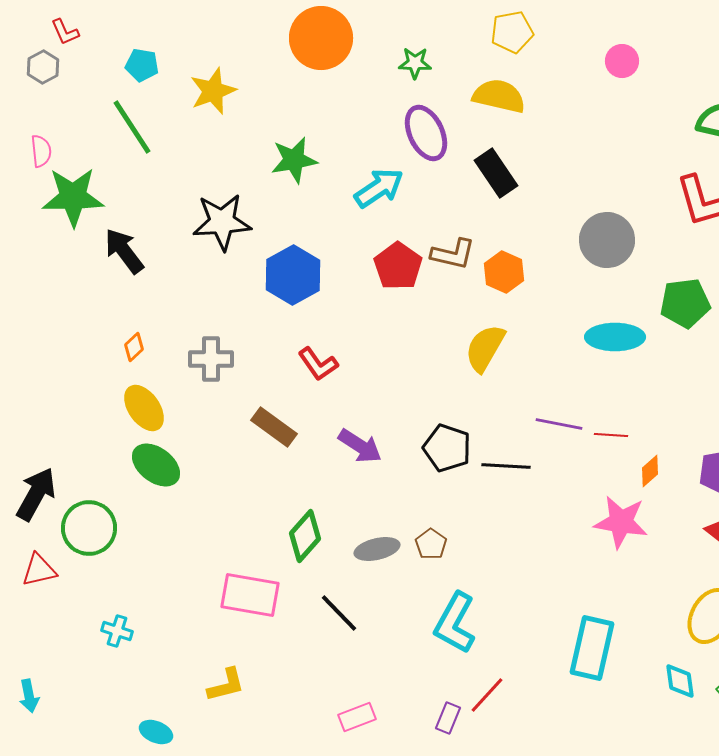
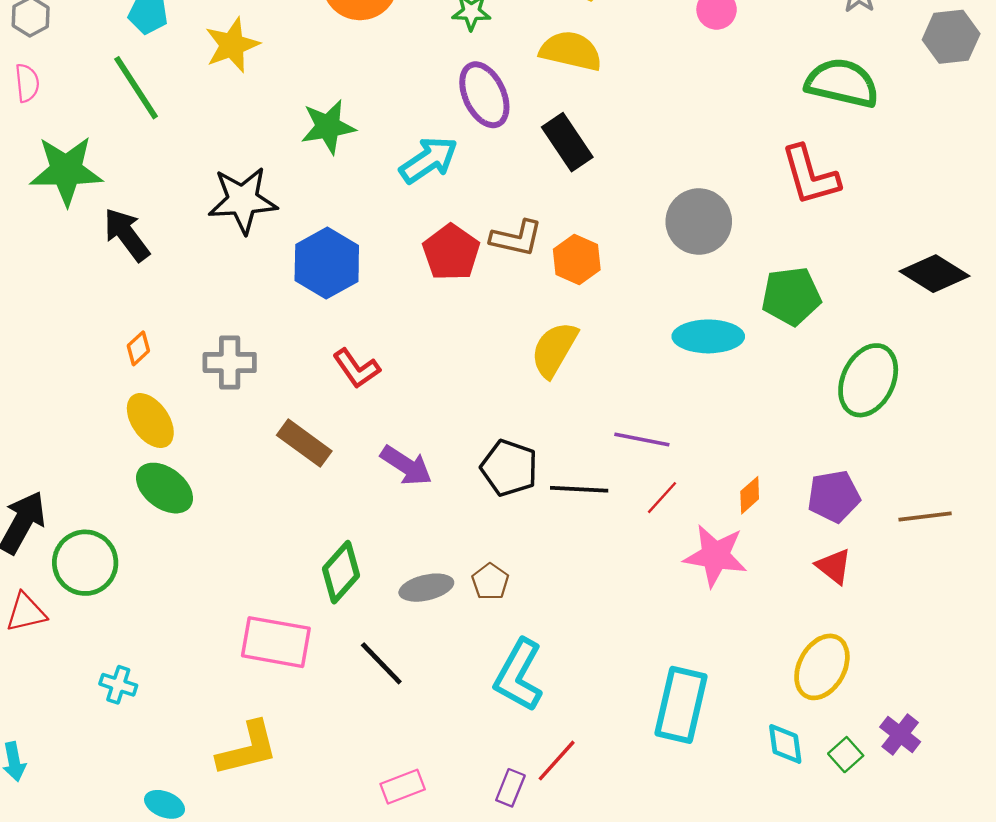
pink semicircle: (41, 151) -> (27, 83), moved
red line: (611, 435) -> (662, 498), moved, turned -52
yellow L-shape: (226, 685) -> (247, 749), size x1.4

